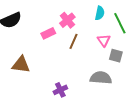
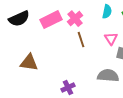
pink rectangle: (48, 33) -> (51, 20), moved, size x1.5
brown line: (73, 41) -> (81, 40), turned -42

